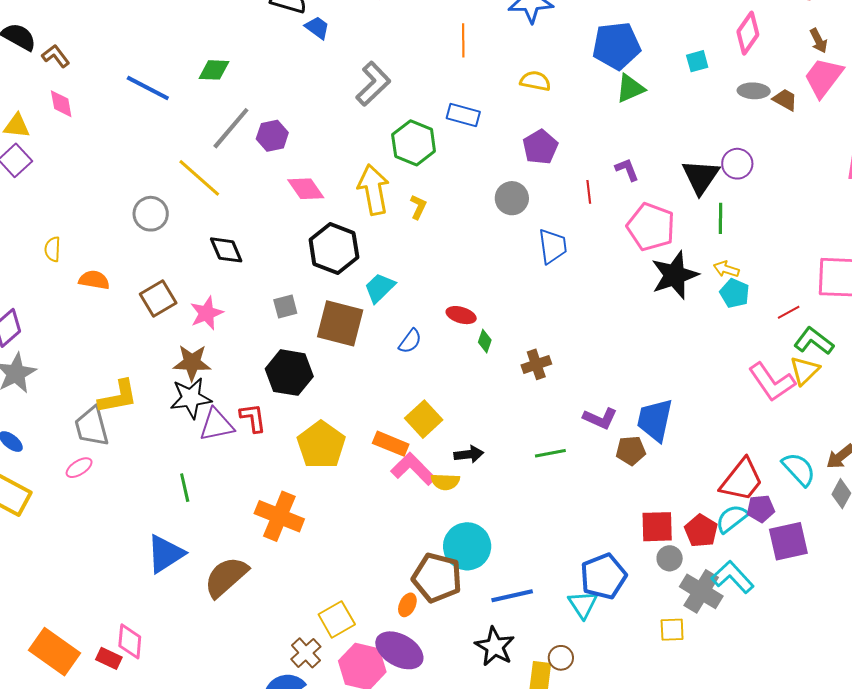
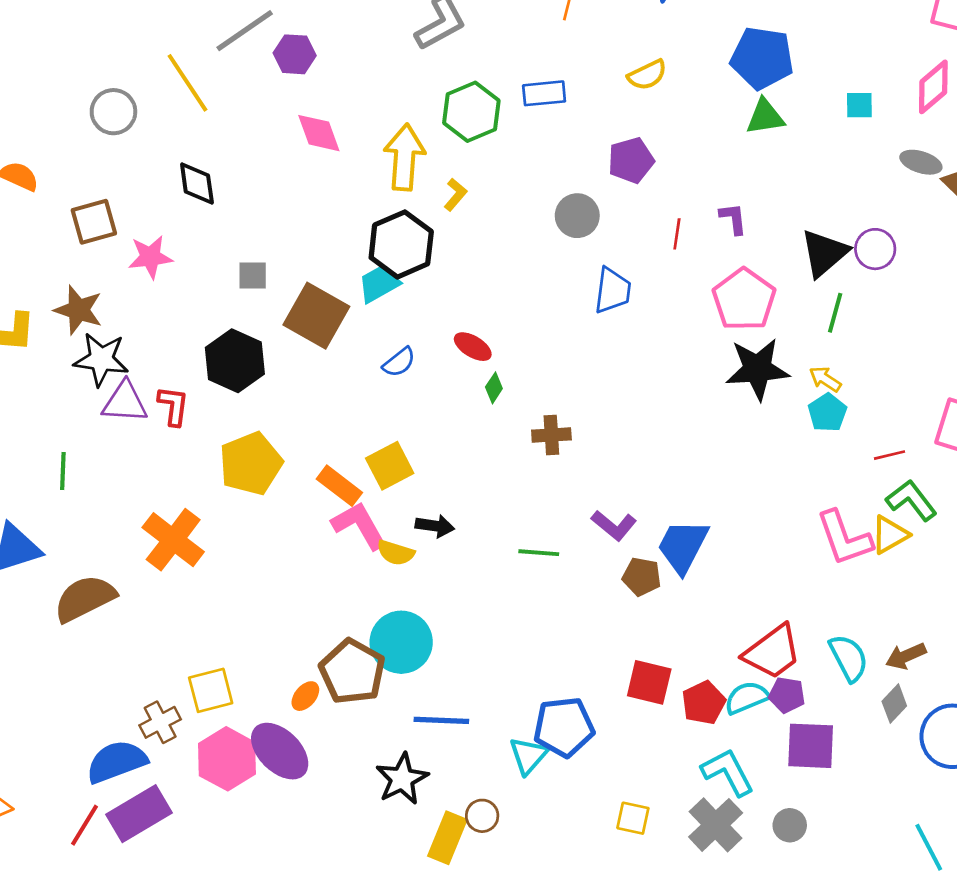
yellow semicircle: (535, 81) -> (647, 75), turned 128
blue rectangle: (463, 115) -> (544, 93), turned -36
black hexagon: (334, 248) -> (401, 244), moved
brown star: (192, 363) -> (78, 310), moved
gray circle: (670, 558) -> (790, 825), moved
gray cross: (701, 591) -> (716, 825), moved

